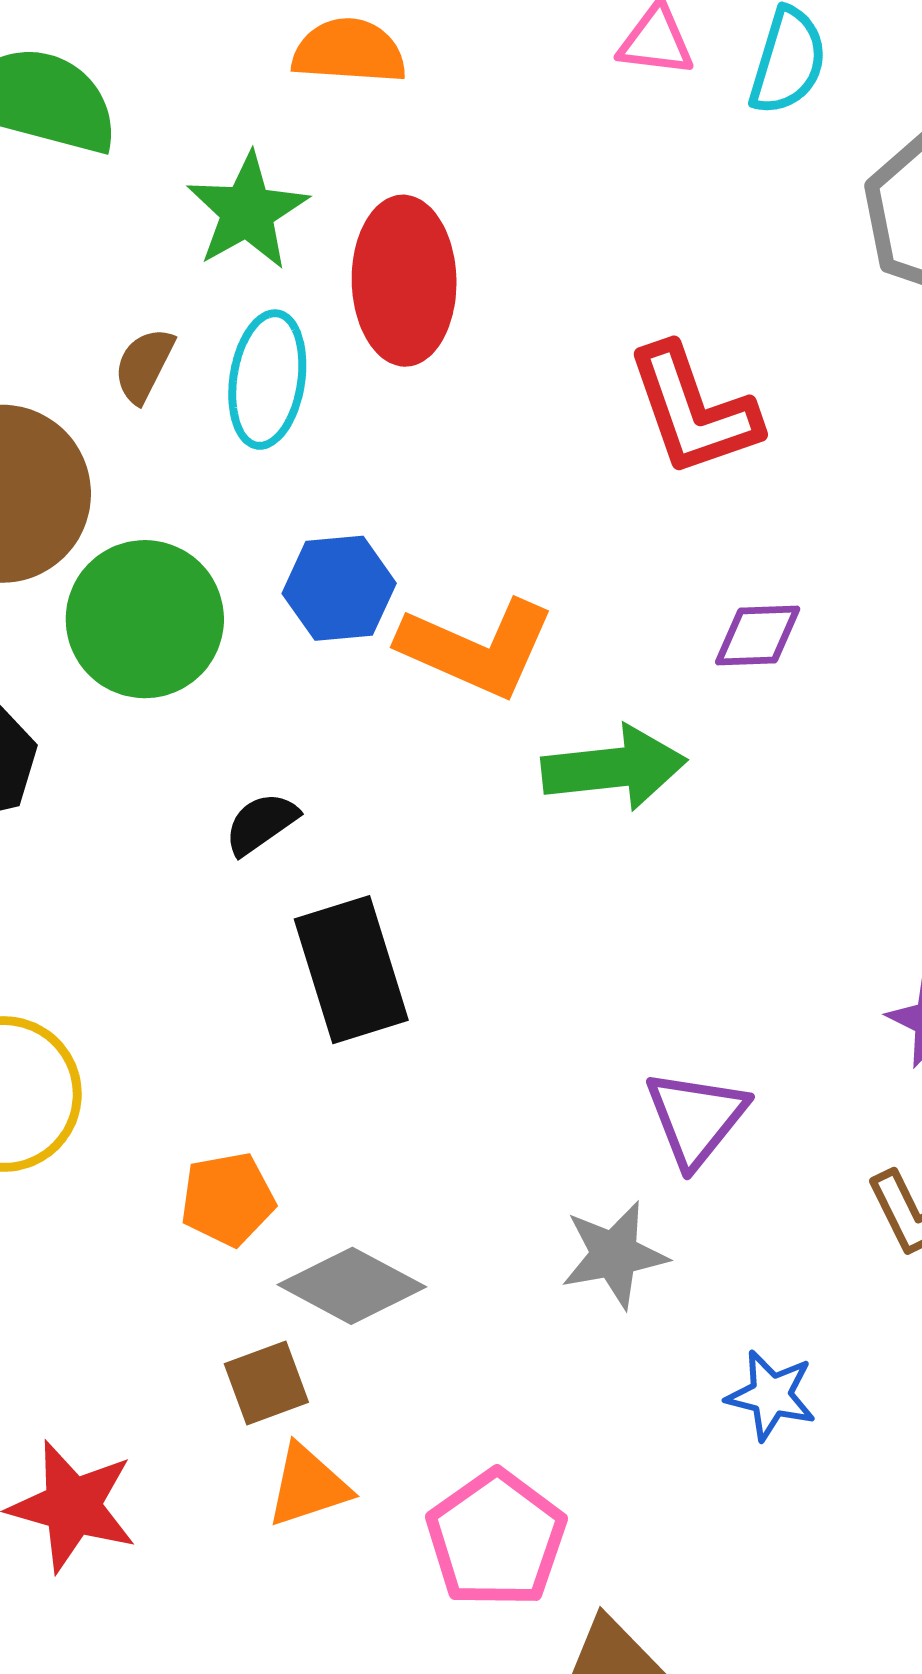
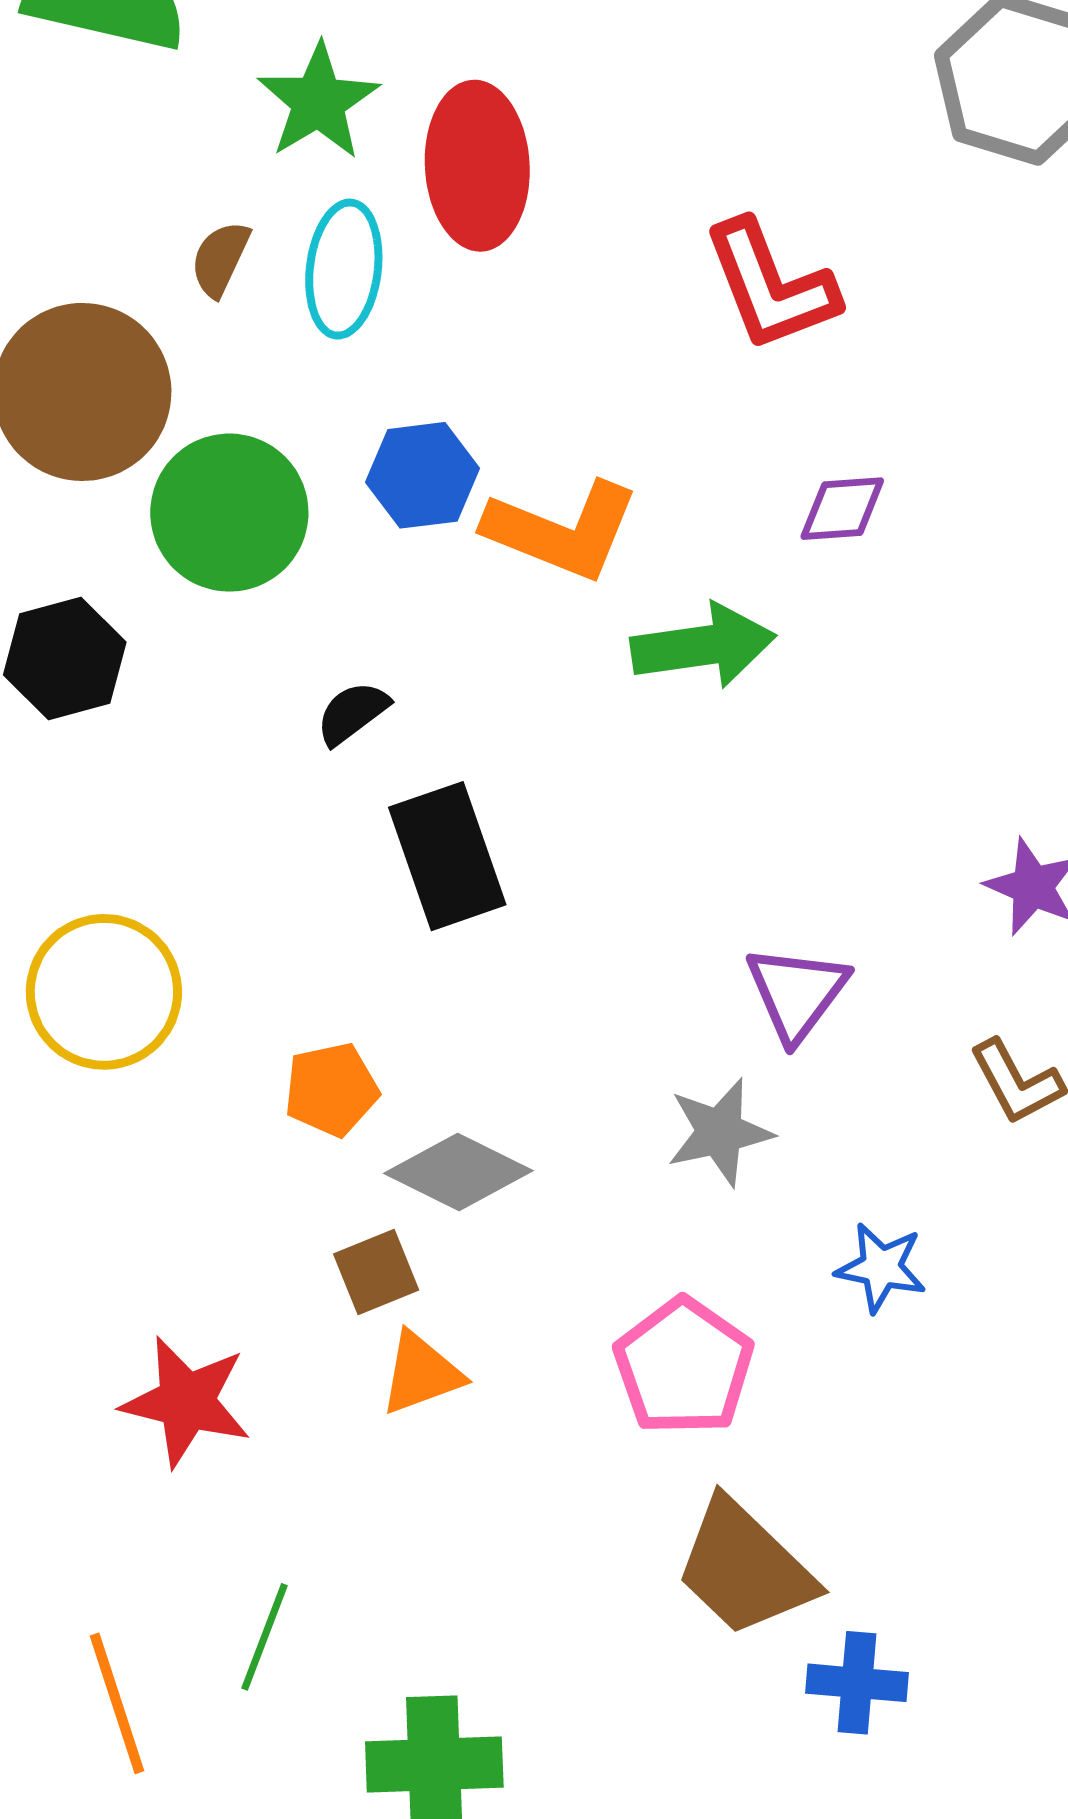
pink pentagon: (496, 1539) -> (684, 1367), moved

